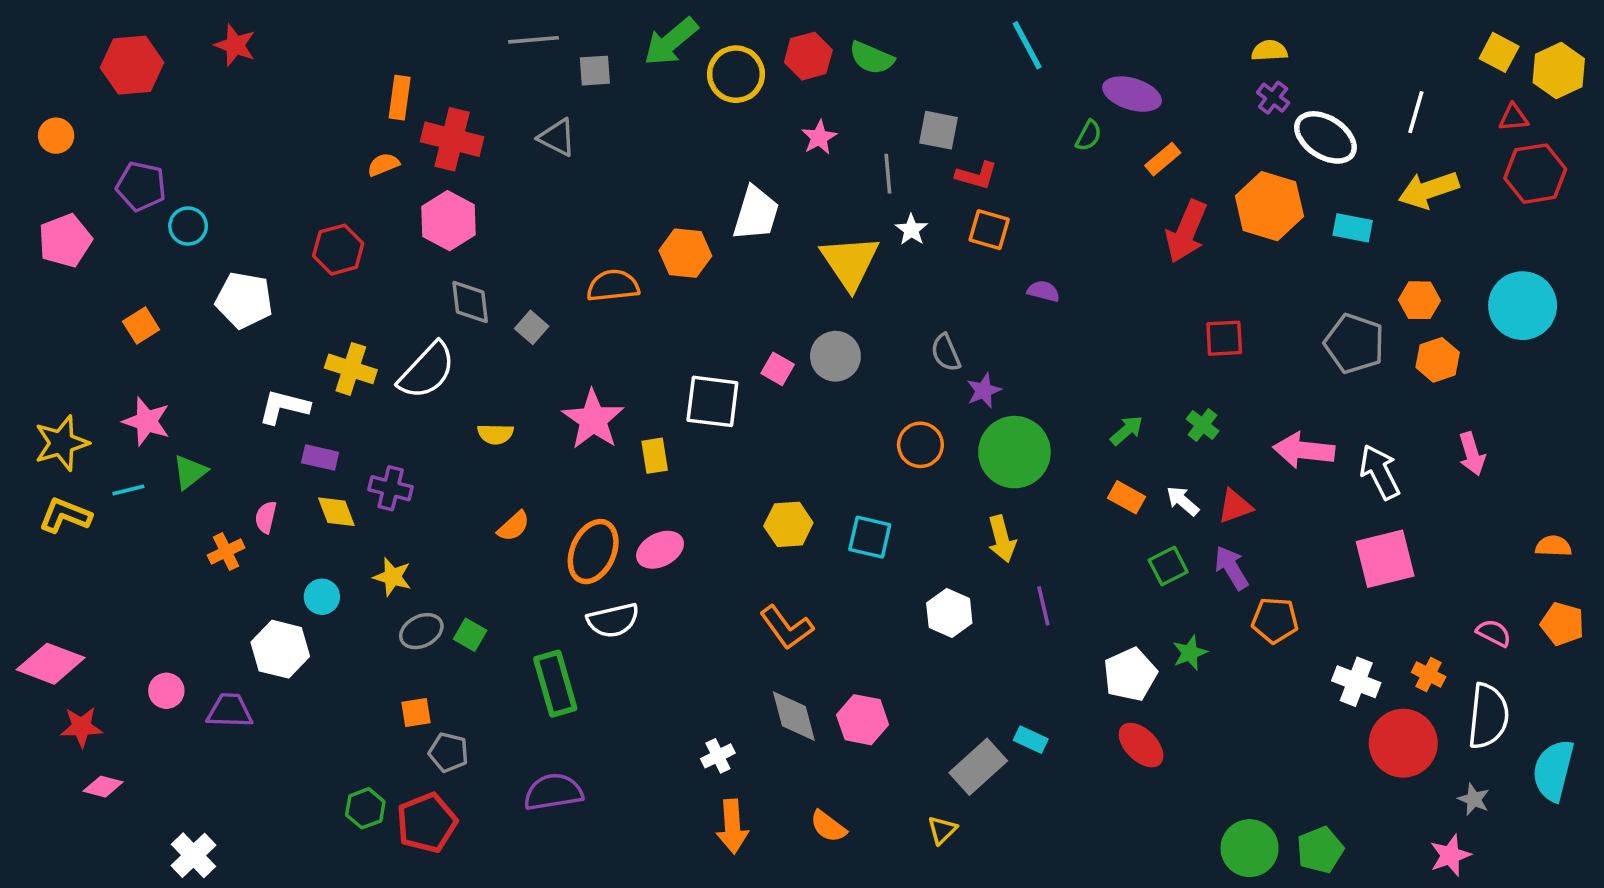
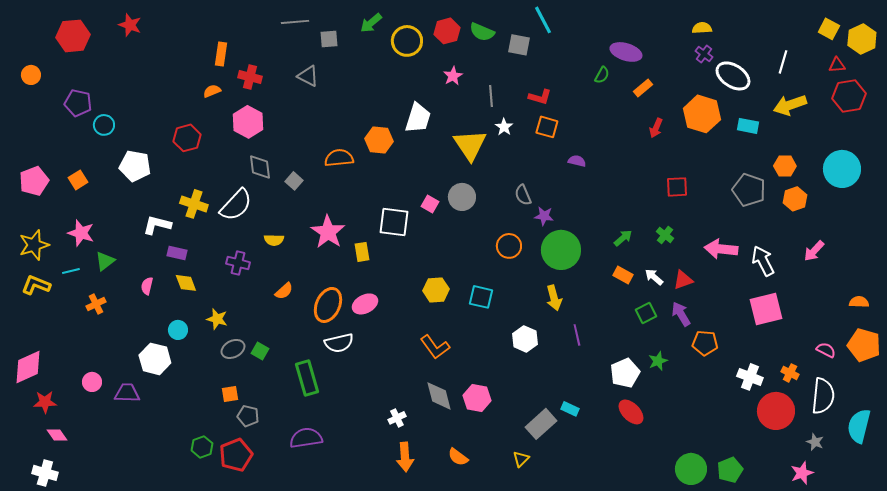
green arrow: (671, 42) -> (371, 23), size x0.7
cyan line: (1027, 45) -> (543, 20), moved
gray square: (939, 130) -> (519, 45), moved
red cross: (452, 139) -> (250, 77), size x0.7
red arrow: (1186, 231) -> (656, 128), size x0.6
pink pentagon: (65, 241) -> (34, 181), moved
purple star: (984, 391) -> (544, 216), turned 30
pink arrow: (1472, 454) -> (814, 251), turned 60
purple cross: (391, 488) -> (238, 263), moved
orange cross: (226, 552) -> (96, 304), moved
orange pentagon: (1562, 624) -> (864, 345), size x1.4
pink diamond: (51, 664) -> (28, 367), turned -45
pink diamond: (103, 787) -> (57, 435), turned 40
white cross: (193, 855) -> (45, 473), moved, turned -30

